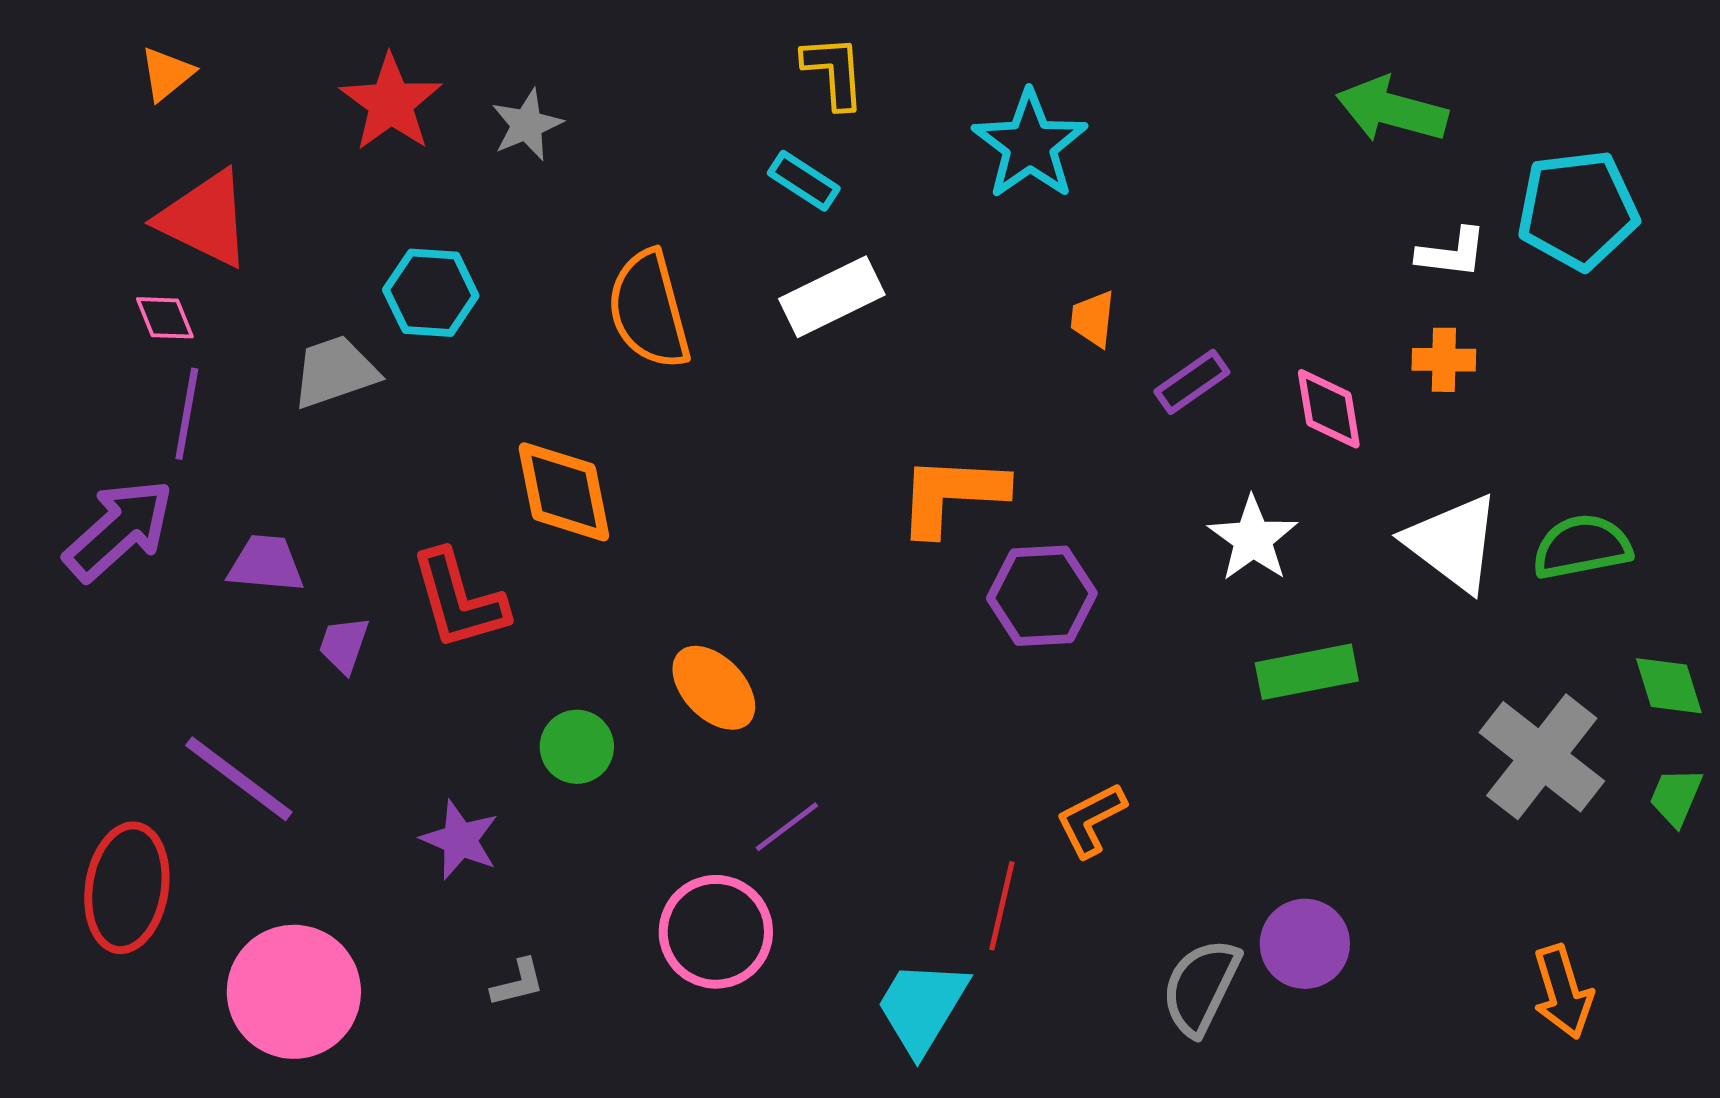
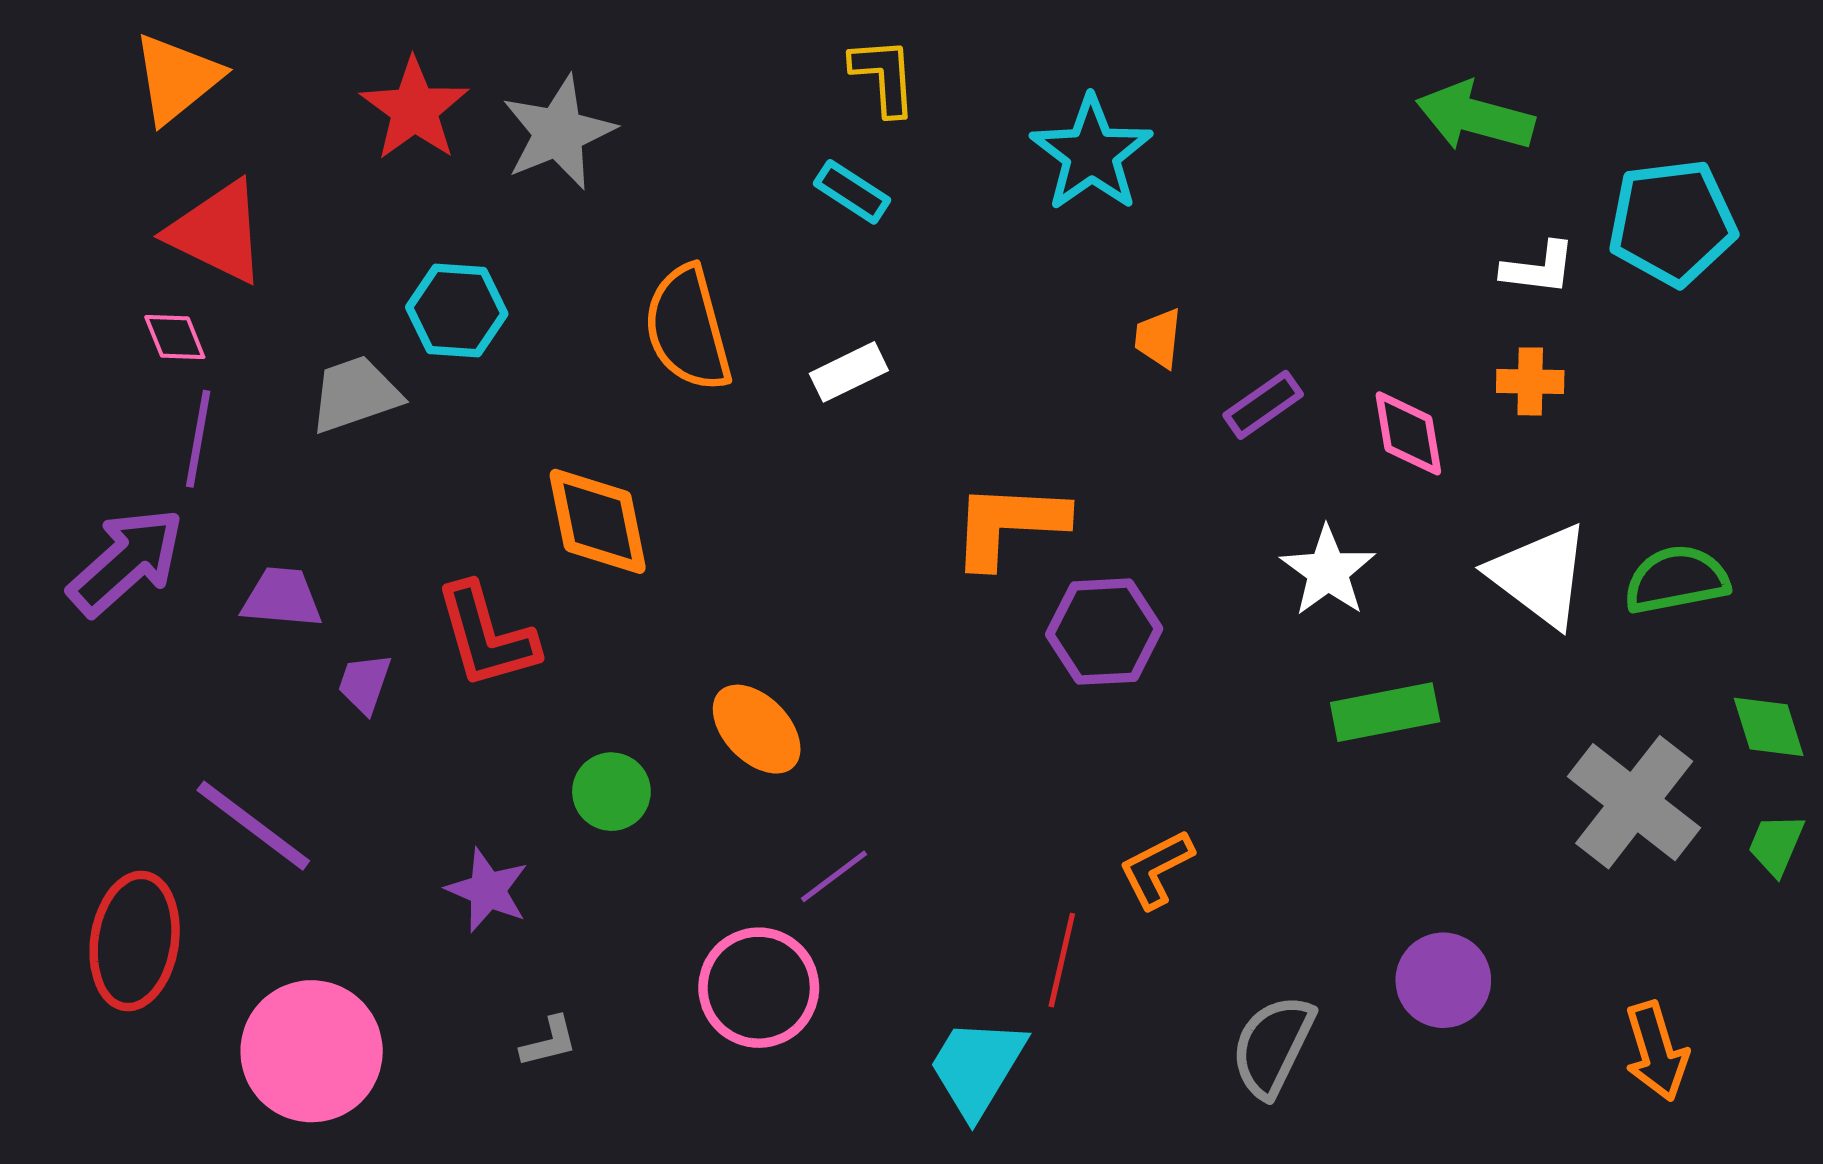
orange triangle: (167, 74) -> (177, 78), size x1.6
gray star: (527, 125) -> (558, 132), size x1.5
white rectangle: (832, 297) -> (849, 372), moved, size x0.7
purple circle: (1305, 944) -> (1443, 980), moved

